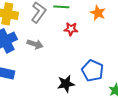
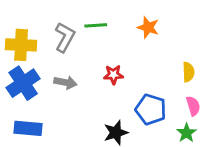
red star: (71, 29) -> (113, 75), moved

